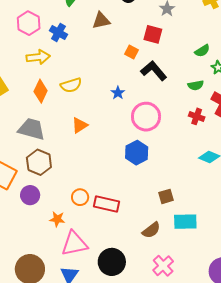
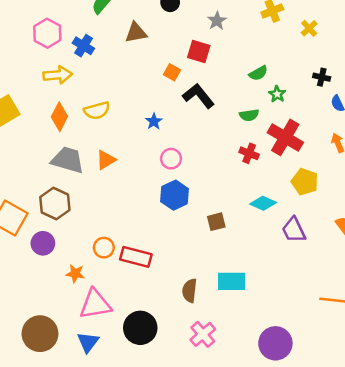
pink circle: (146, 117) -> (171, 159), moved, size x0.6
gray trapezoid: (32, 129) -> (68, 160), moved
brown square: (166, 196) -> (216, 222), moved
brown semicircle: (151, 230) -> (190, 291), turned 132

